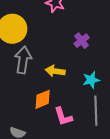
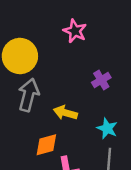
cyan star: (91, 80) -> (107, 128), turned 30

